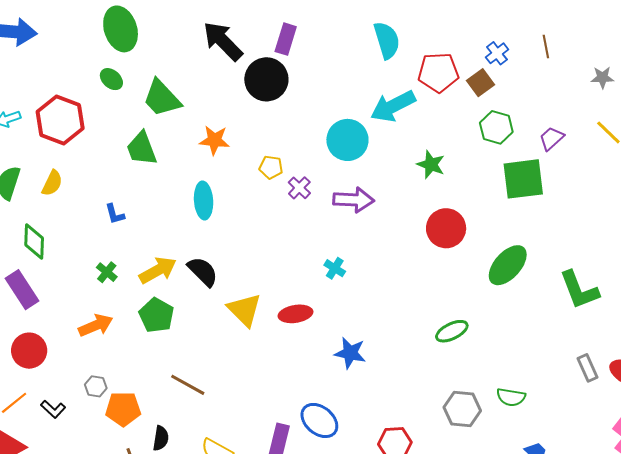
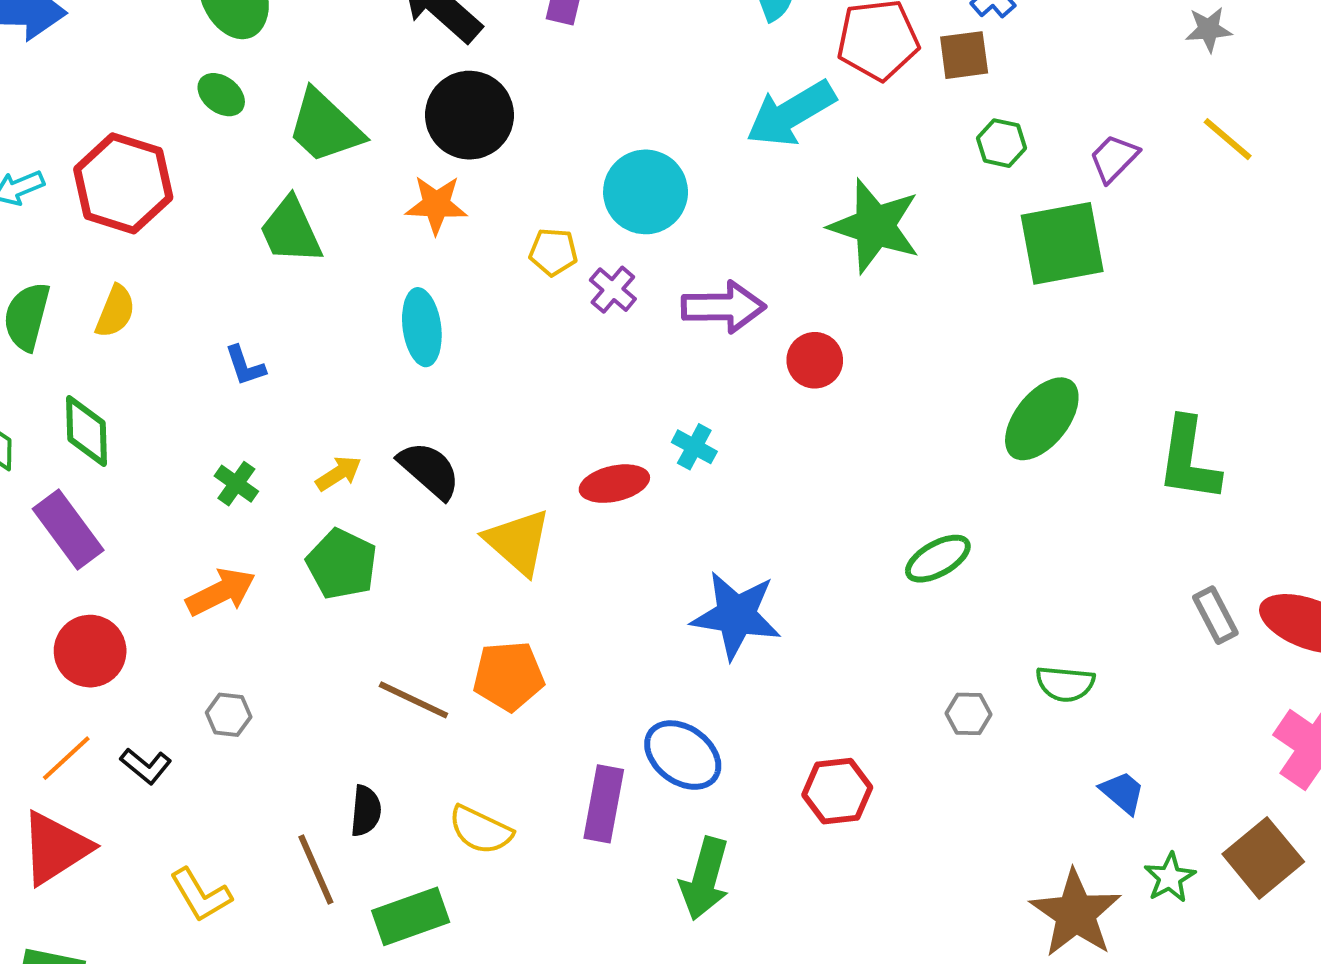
black circle: (266, 79) -> (469, 115), moved
brown square: (481, 83) -> (964, 55), turned 32
green hexagon: (496, 127) -> (1001, 143), size x0.7
cyan circle: (347, 140) -> (646, 192), moved
green star: (431, 165) -> (875, 226), size x1.6
red circle: (446, 228) -> (815, 360), moved, size x0.7
yellow arrow: (158, 270) -> (339, 473), size x0.6
green L-shape: (579, 290) -> (1189, 460), turned 33
red ellipse: (296, 314) -> (614, 484), moved
blue star: (350, 353) -> (736, 615), size x1.4
orange pentagon: (123, 409) -> (509, 676), moved
gray hexagon: (462, 409) -> (969, 714), size x0.6

